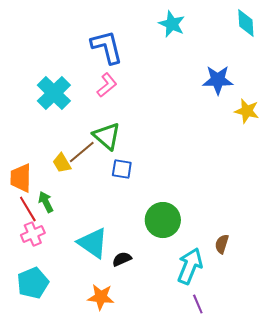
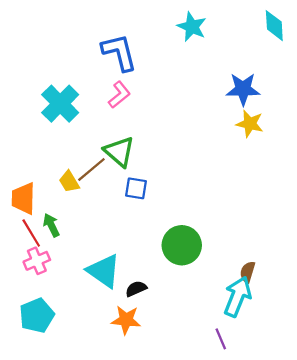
yellow star: (247, 111) -> (250, 124), moved
cyan arrow: (190, 266) -> (237, 297), moved
orange star: (101, 297) -> (126, 320), moved

